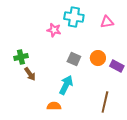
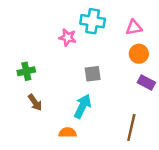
orange circle: (98, 58) -> (139, 54), moved
gray square: (74, 59) -> (93, 74), turned -32
brown arrow: (30, 74) -> (35, 103), moved

